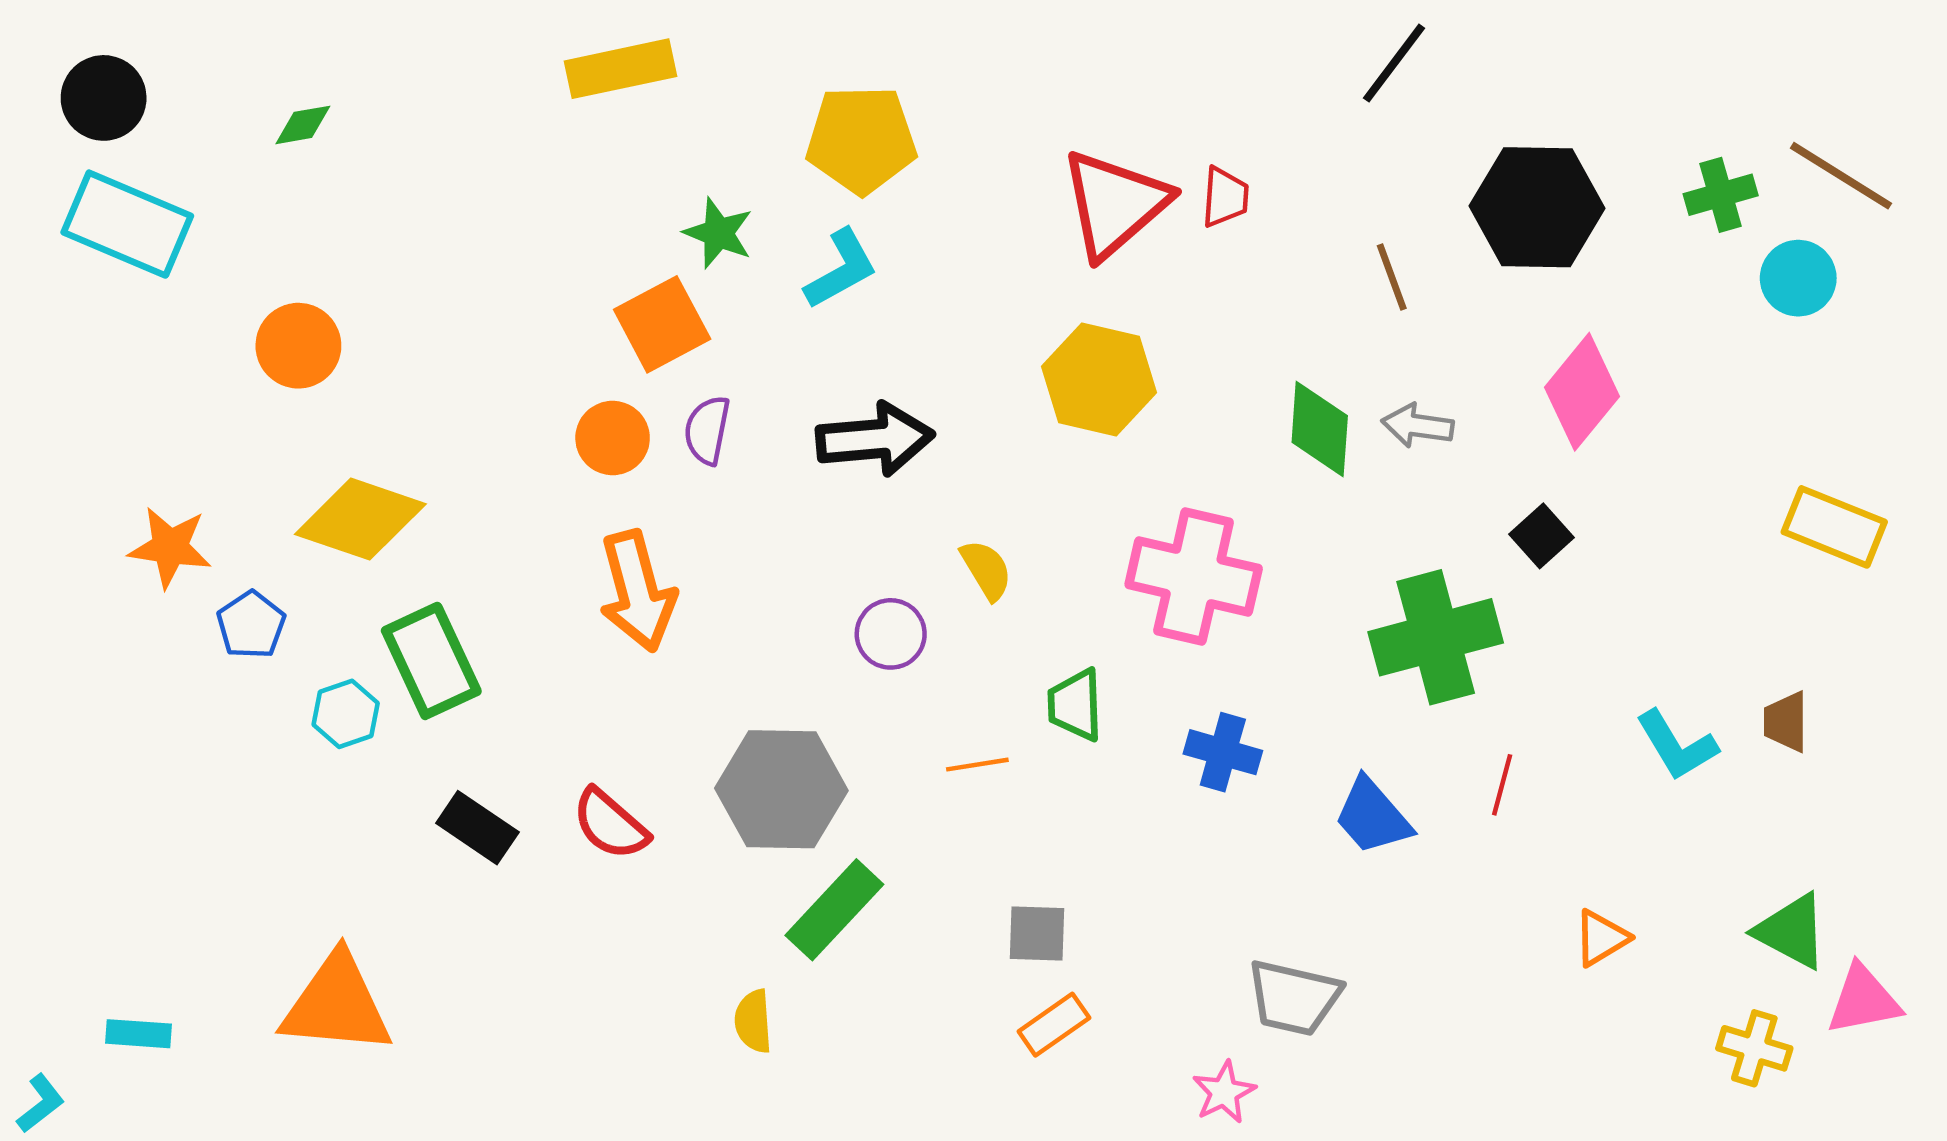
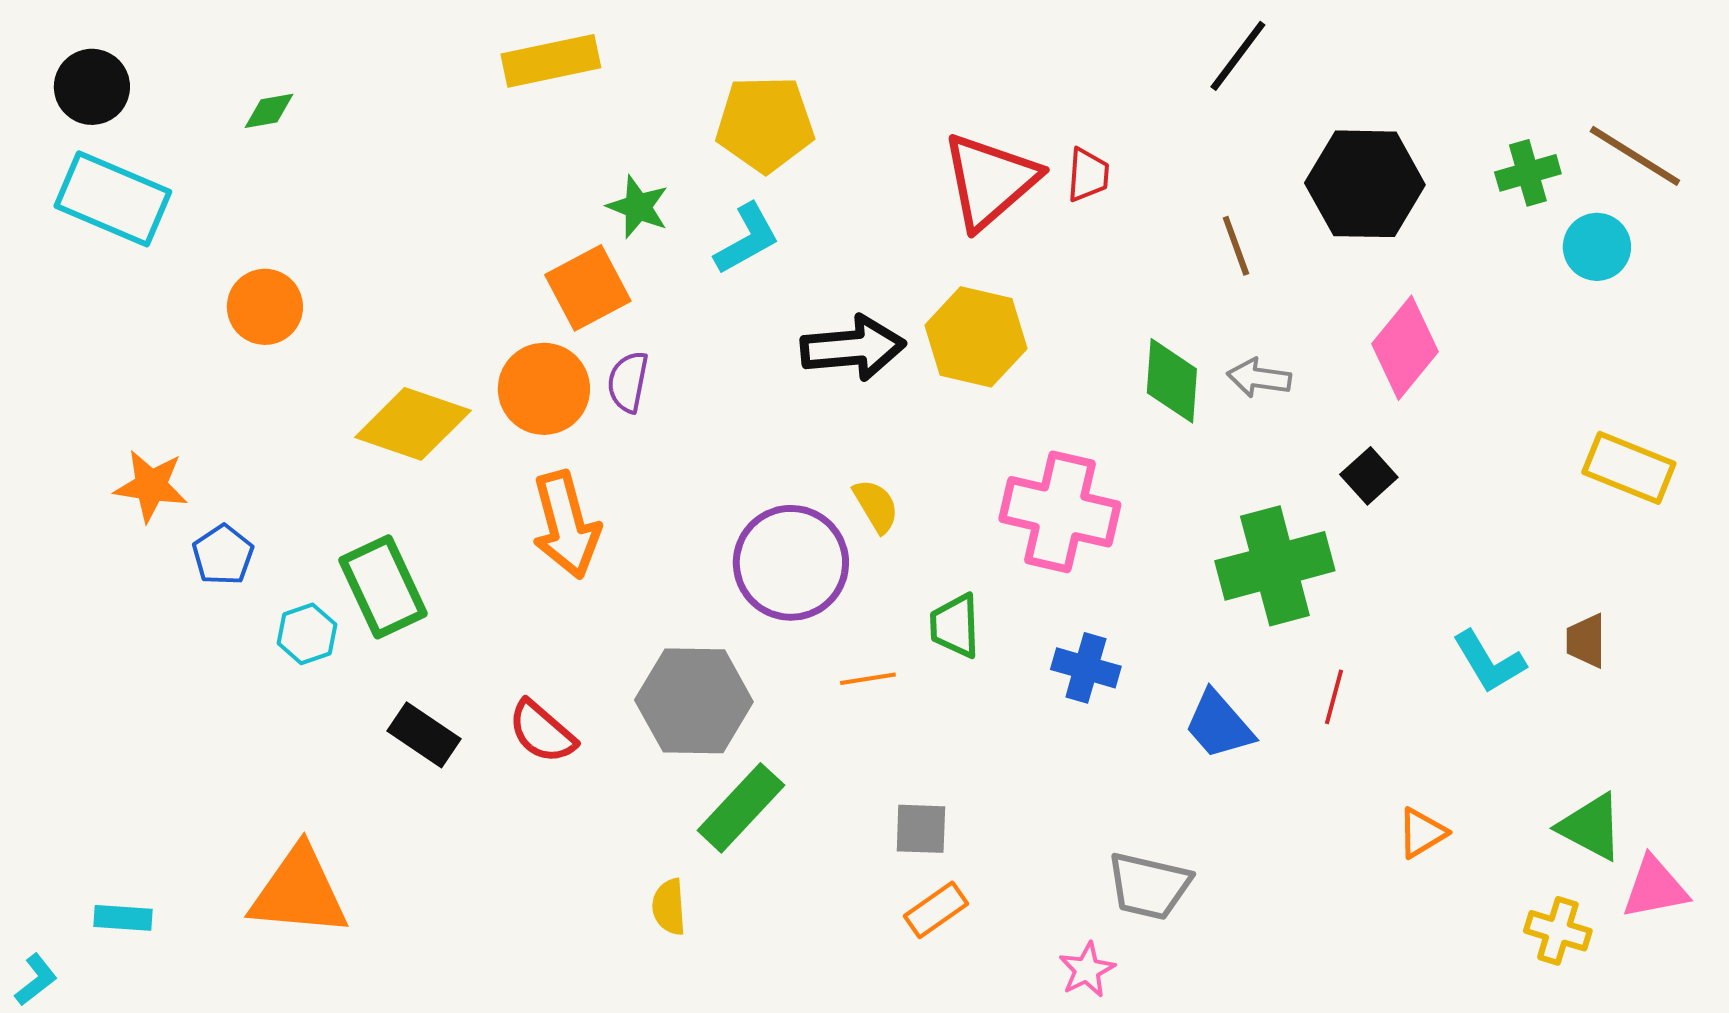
orange circle: (613, 438) -> (544, 389), size x1.4
black arrow: (875, 439) -> (853, 348), moved
yellow diamond: (360, 519) -> (413, 424), moved
purple circle: (891, 634) -> (791, 563), size x1.8

